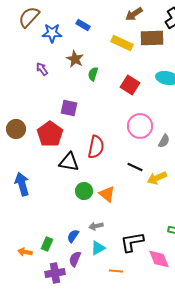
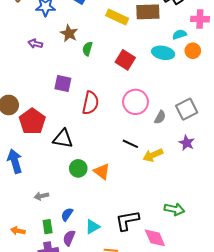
purple arrow: (42, 69) -> (35, 44), turned -40
red pentagon: (50, 134) -> (32, 121), moved
red semicircle: (96, 147) -> (90, 103), moved
gray arrow: (96, 226) -> (41, 196), moved
green rectangle: (47, 244) -> (48, 227), moved, turned -32

